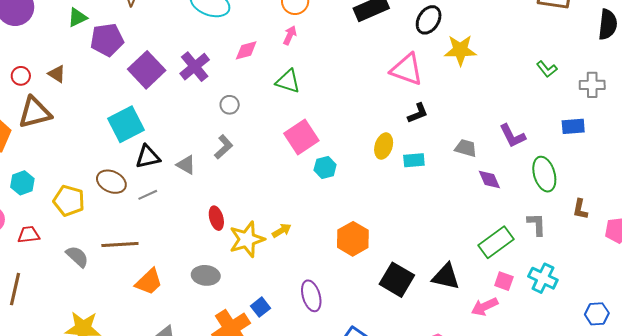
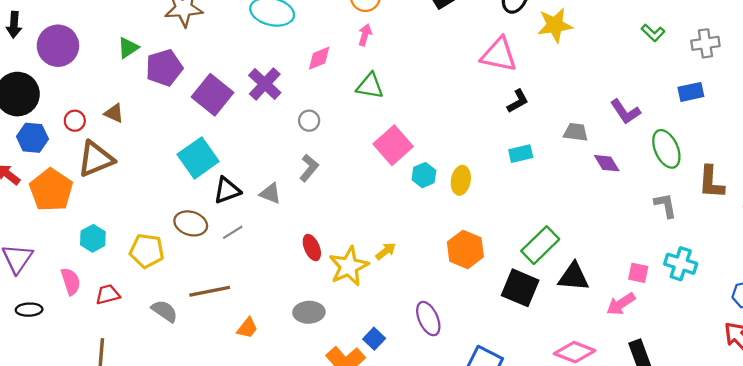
yellow ellipse: (384, 146) -> (461, 180), moved
brown L-shape: (580, 209) -> (711, 182), size x1.5
green rectangle: (496, 242) -> (540, 245), moved
orange trapezoid: (149, 282) -> (247, 328), size x0.7

